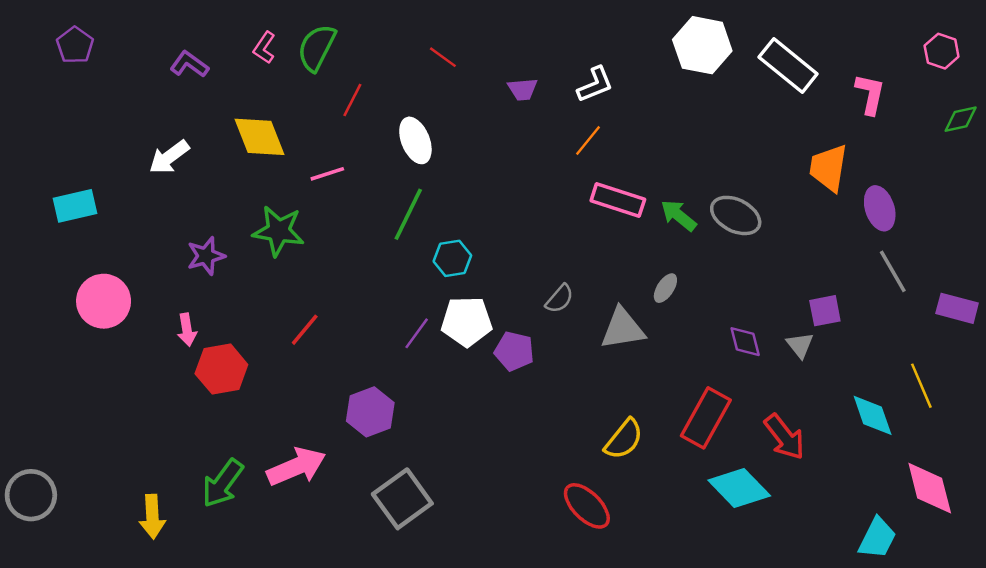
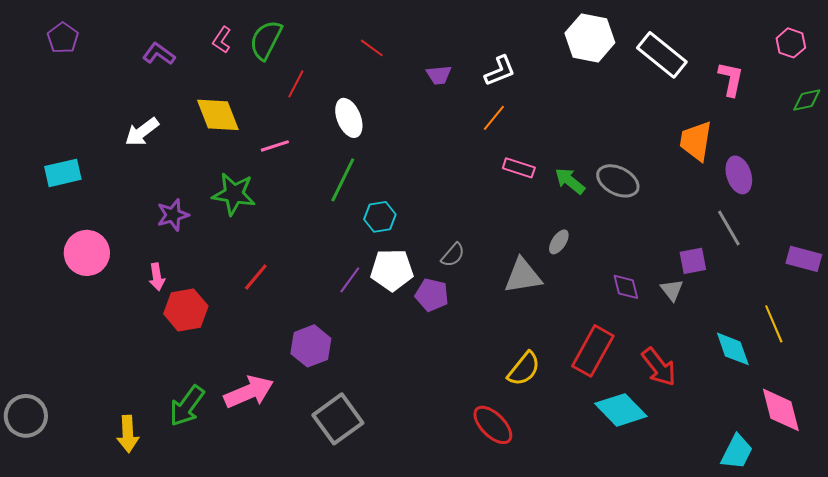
pink rectangle: (618, 200) -> (519, 168), size x0.7
gray line: (893, 271) -> (729, 228), moved
gray semicircle: (559, 299) -> (453, 255), moved

